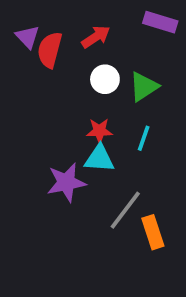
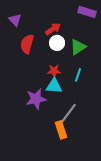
red arrow: (96, 37) -> (53, 29), moved
red semicircle: (50, 50) -> (27, 44), moved
orange rectangle: (153, 232) -> (61, 130), moved

